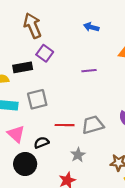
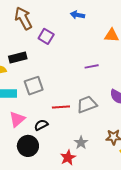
purple square: (45, 53) -> (46, 36), moved
purple line: (89, 71) -> (92, 66), moved
pink triangle: (16, 134) -> (17, 119), turned 42
gray star: (78, 155) -> (81, 143), moved

